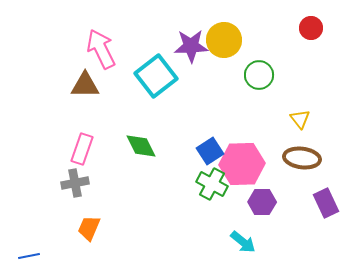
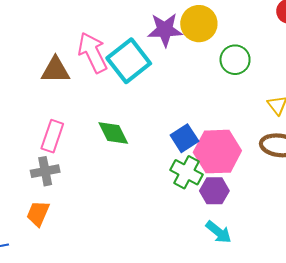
pink arrow: (101, 49) -> (93, 52), moved
purple hexagon: (262, 202) -> (214, 191), moved
orange trapezoid: (89, 228) -> (38, 213), moved

